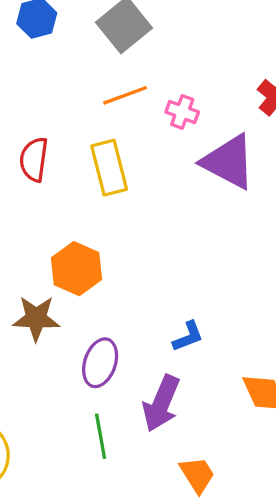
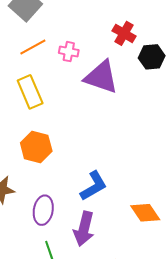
orange hexagon: (76, 269) -> (36, 147), moved
blue L-shape: (188, 336) -> (94, 186), size x1.5

